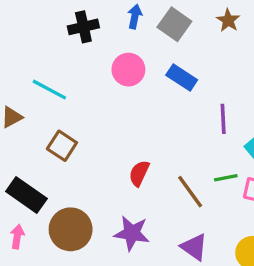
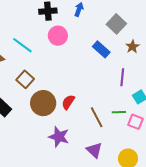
brown star: (228, 20) -> (132, 47), moved
gray square: (174, 24) -> (116, 24), moved
pink circle: (128, 70) -> (58, 36), moved
brown circle: (71, 229) -> (43, 103), moved

